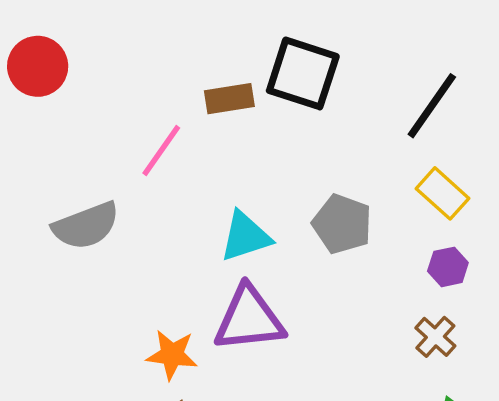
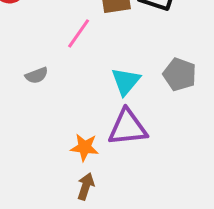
gray semicircle: (86, 226) -> (37, 75), size x0.6
cyan triangle: (245, 236) -> (126, 81), turned -32

